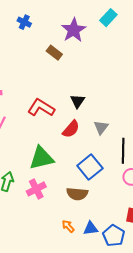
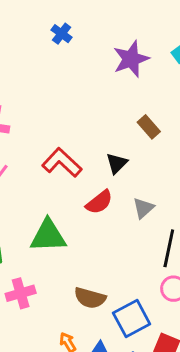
brown rectangle: (54, 53) -> (149, 127), moved
blue square: (90, 167) -> (132, 318), moved
pink cross: (36, 189) -> (21, 293), moved

